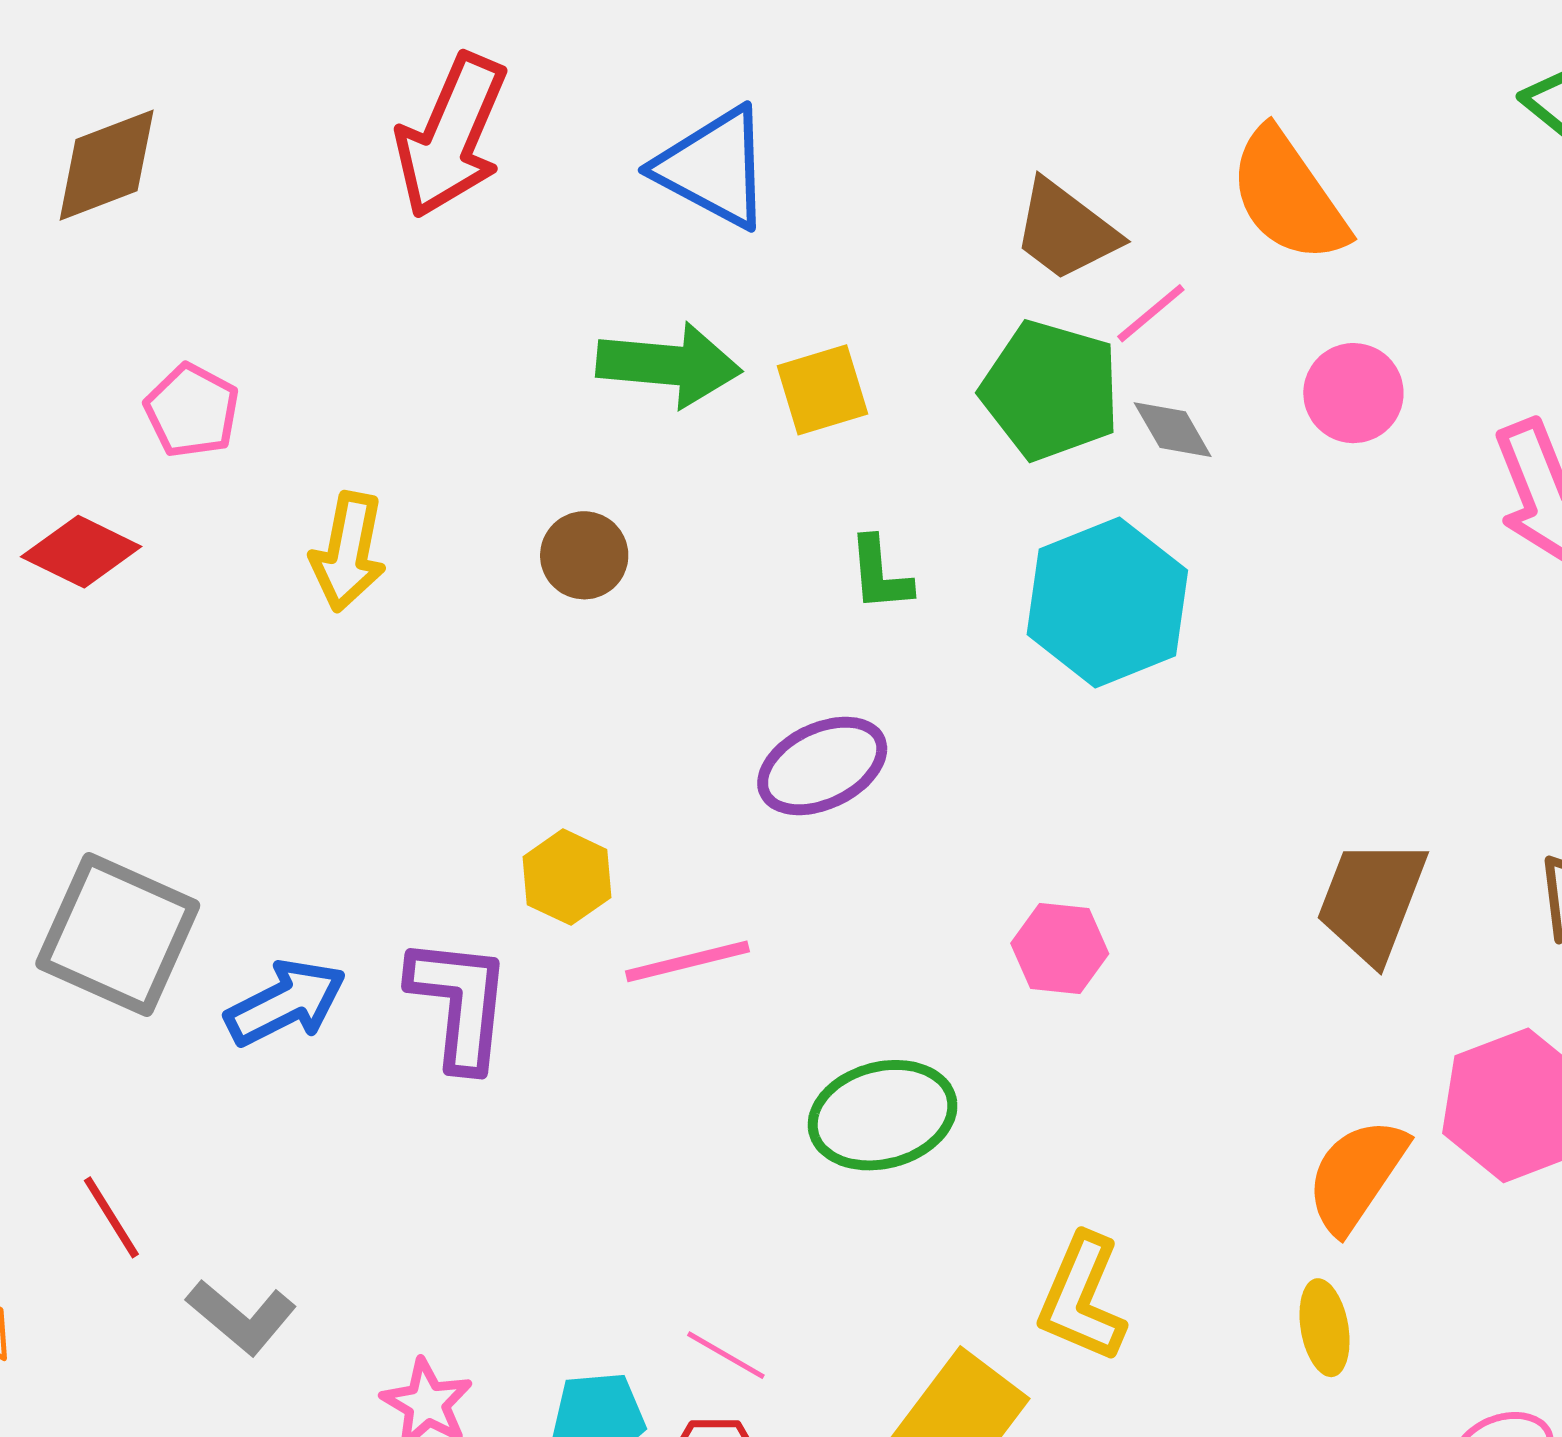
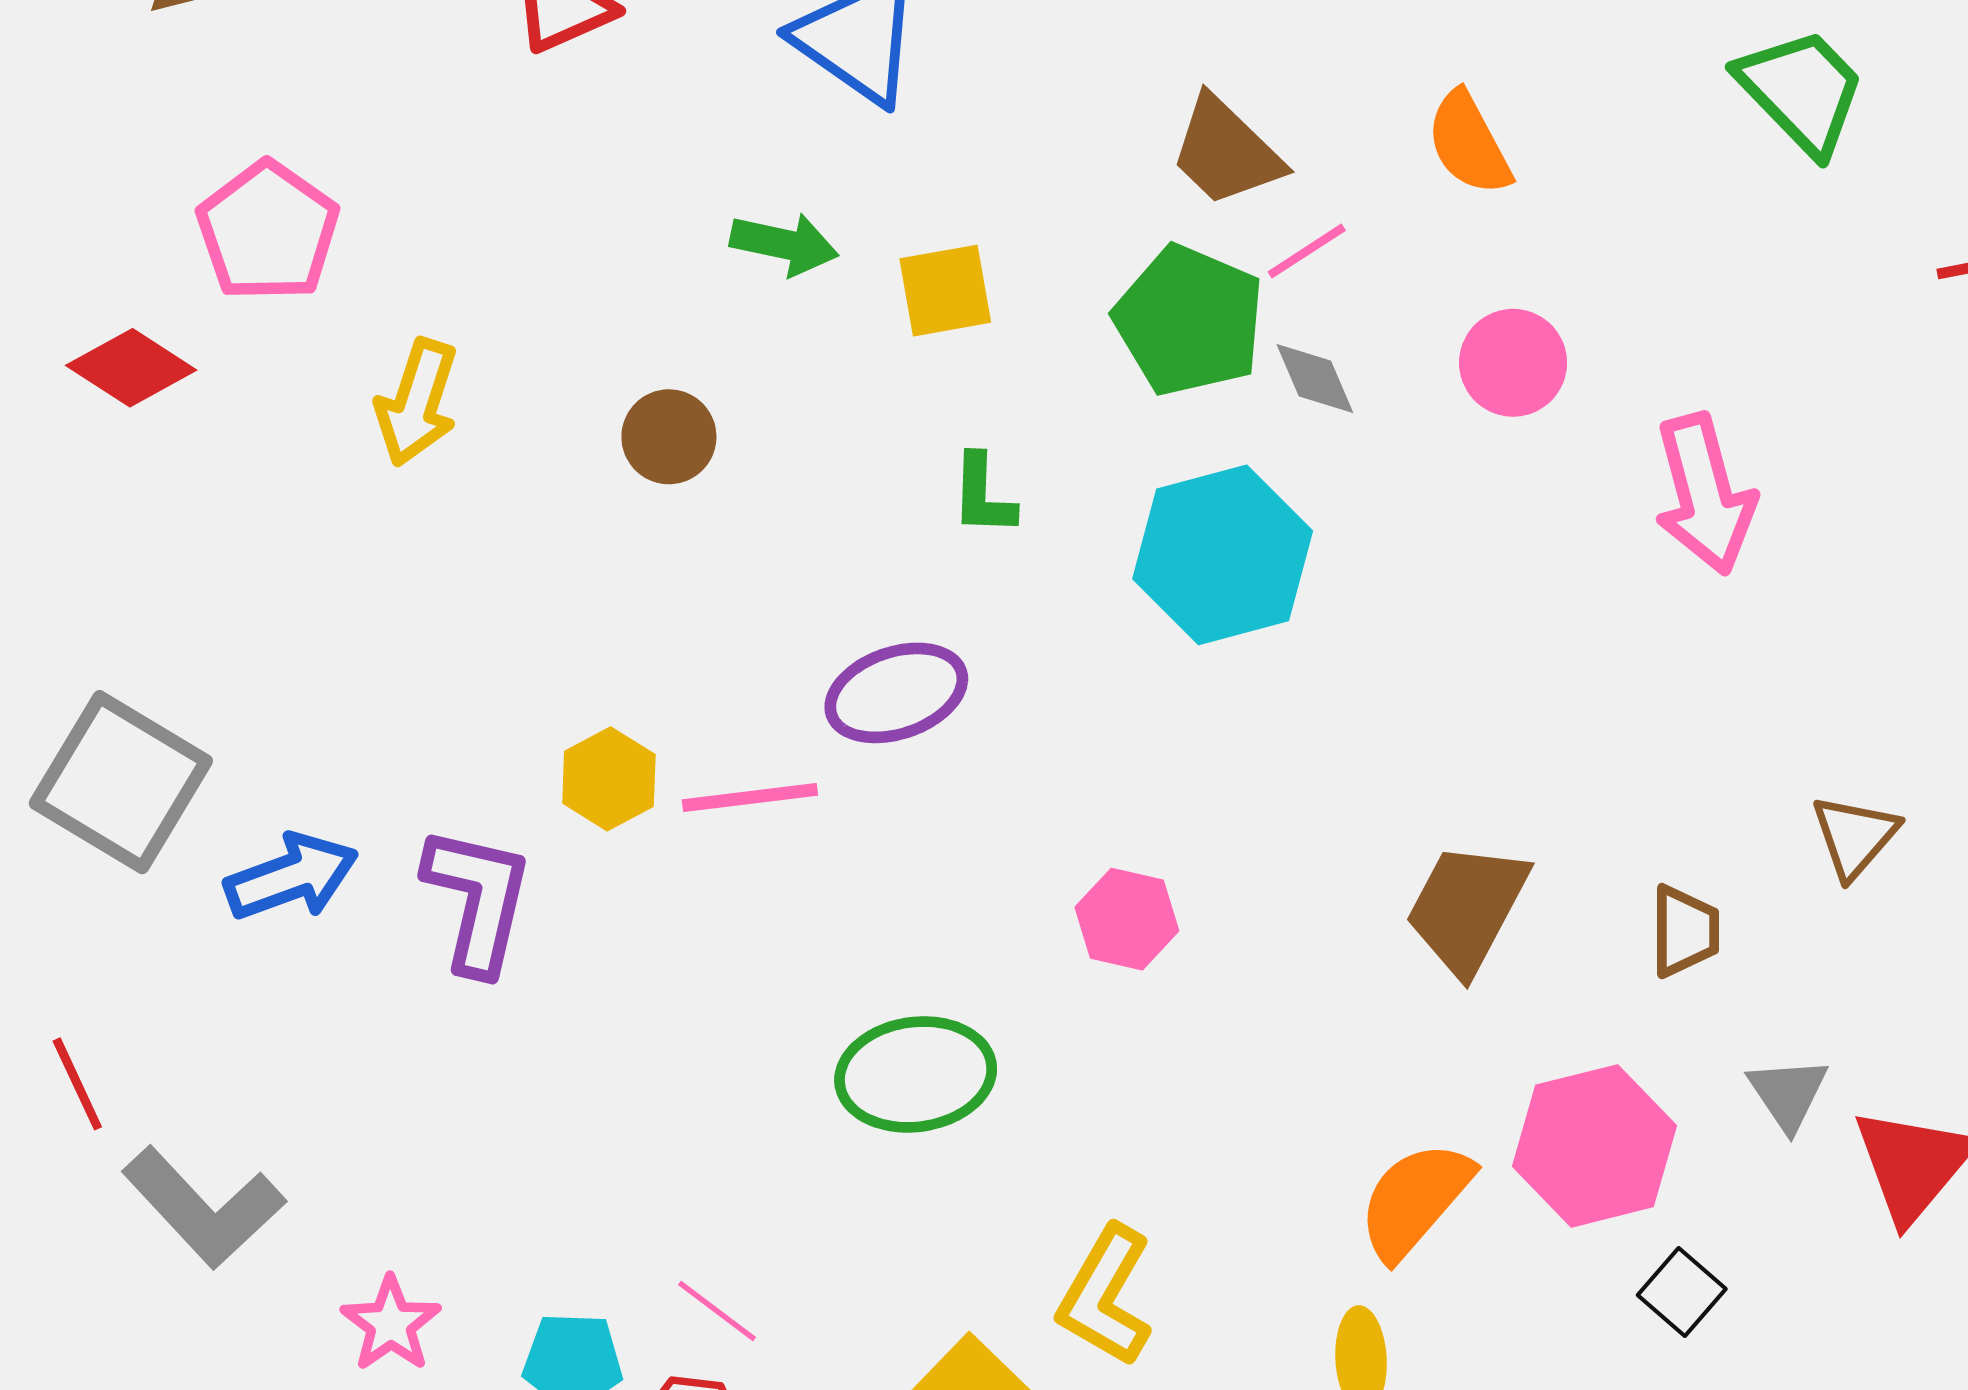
orange semicircle: (1288, 196) -> (1469, 143), size x0.7
green arrow: (669, 365) -> (784, 244), size x0.7
pink pentagon: (192, 411) -> (268, 231), size x1.4
pink line: (687, 961) -> (750, 798), moved
gray L-shape: (242, 1317) -> (204, 1207), size x1.4

